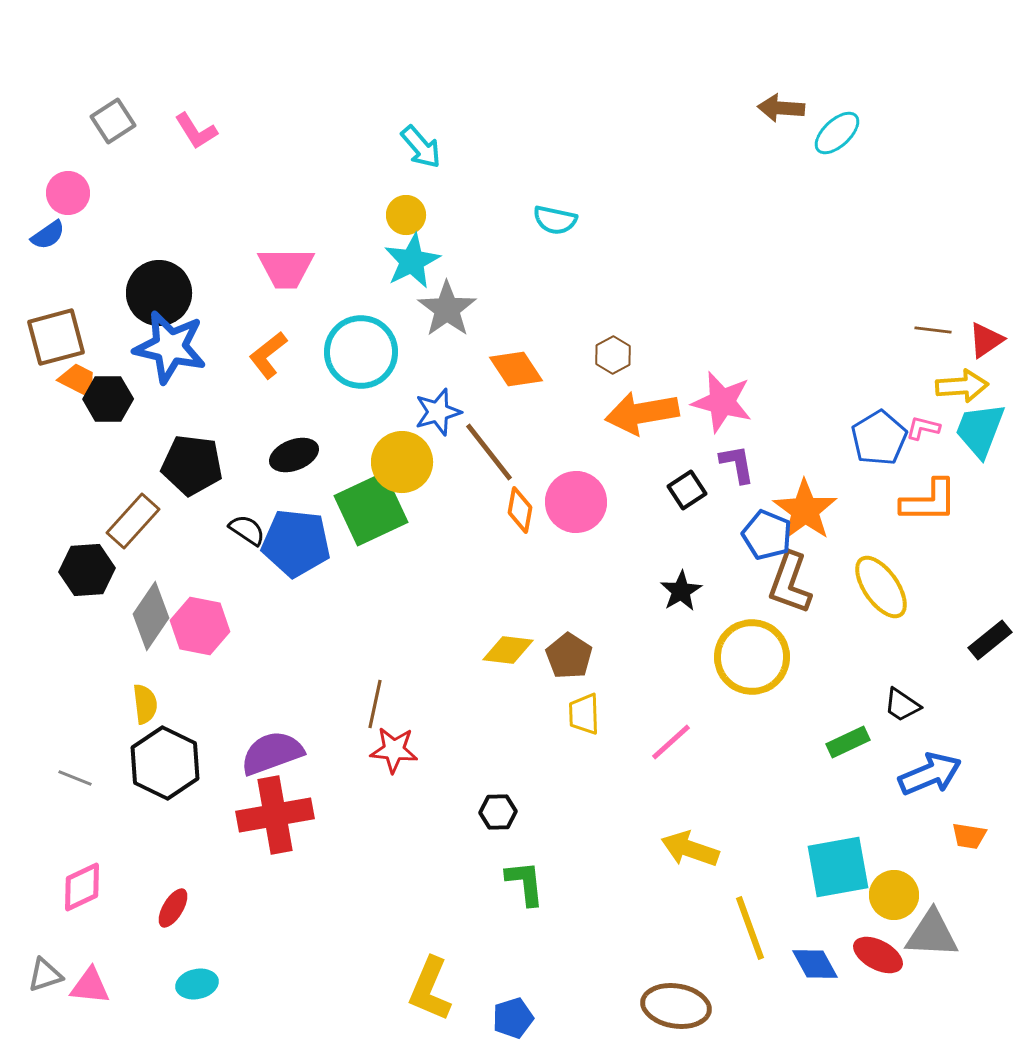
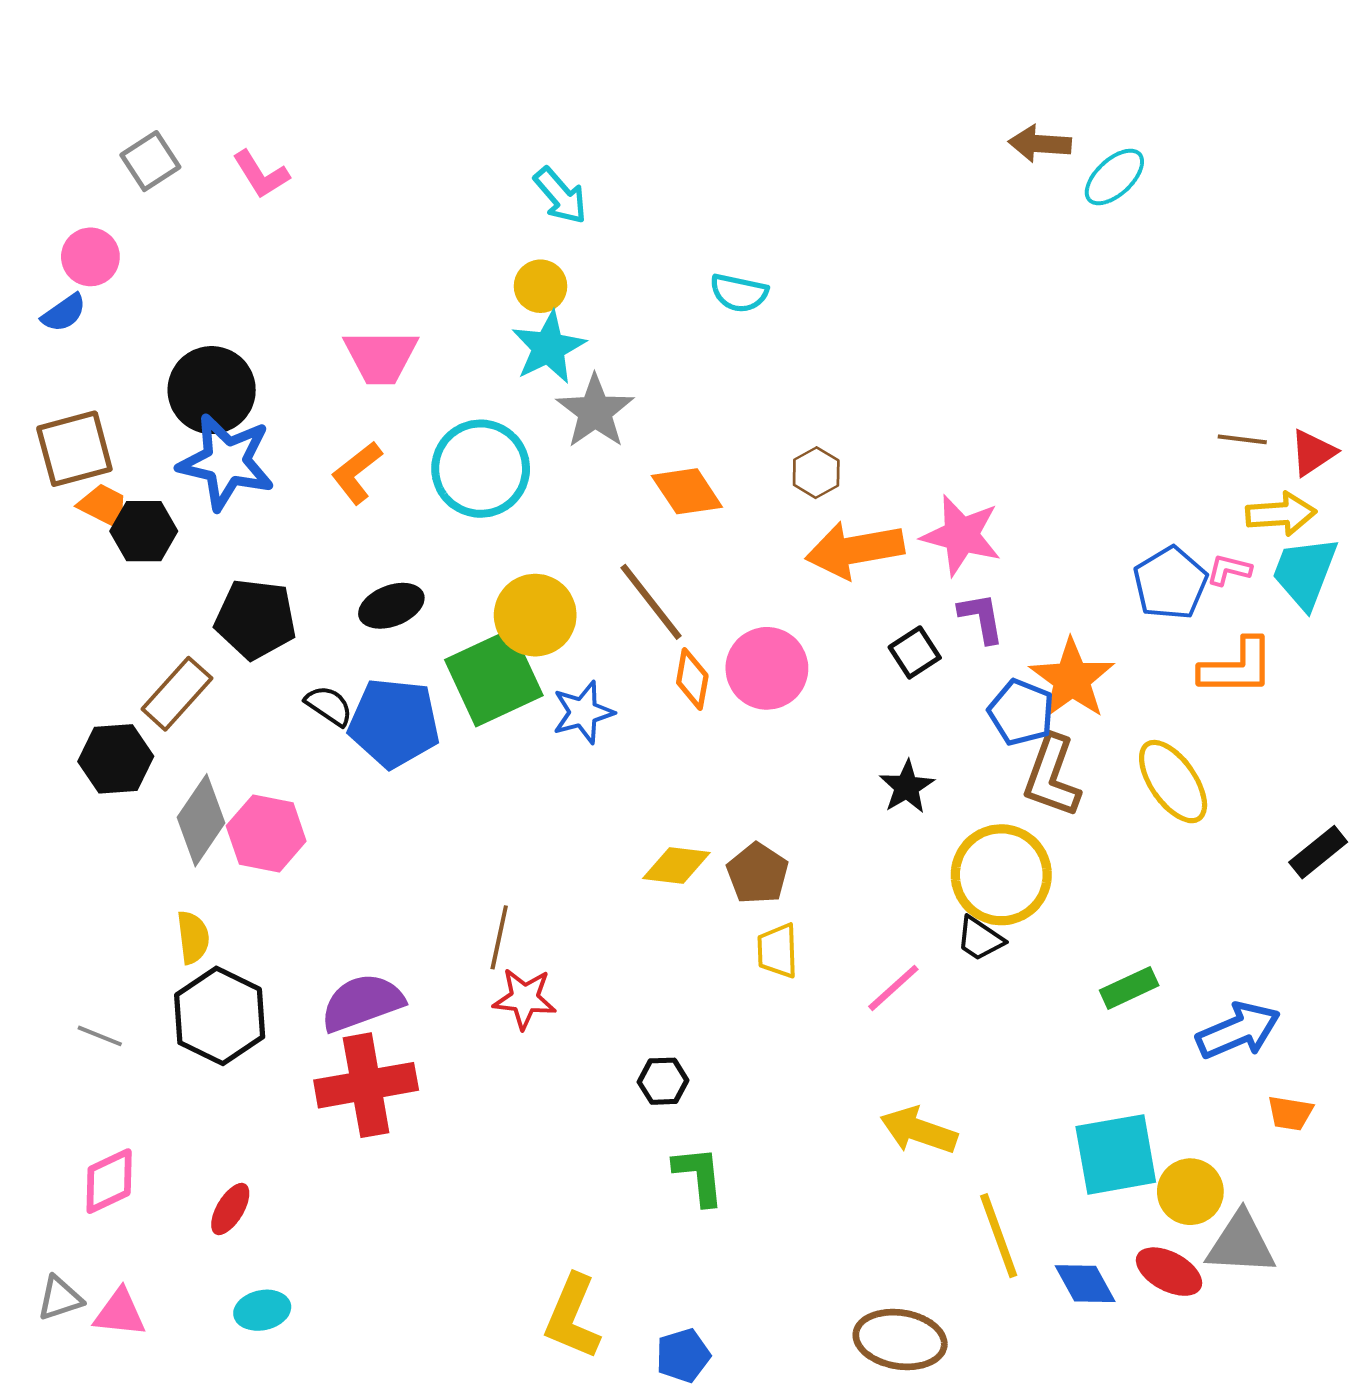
blue star: (438, 412) -> (583, 712), moved
black trapezoid: (902, 705) -> (980, 939), moved

